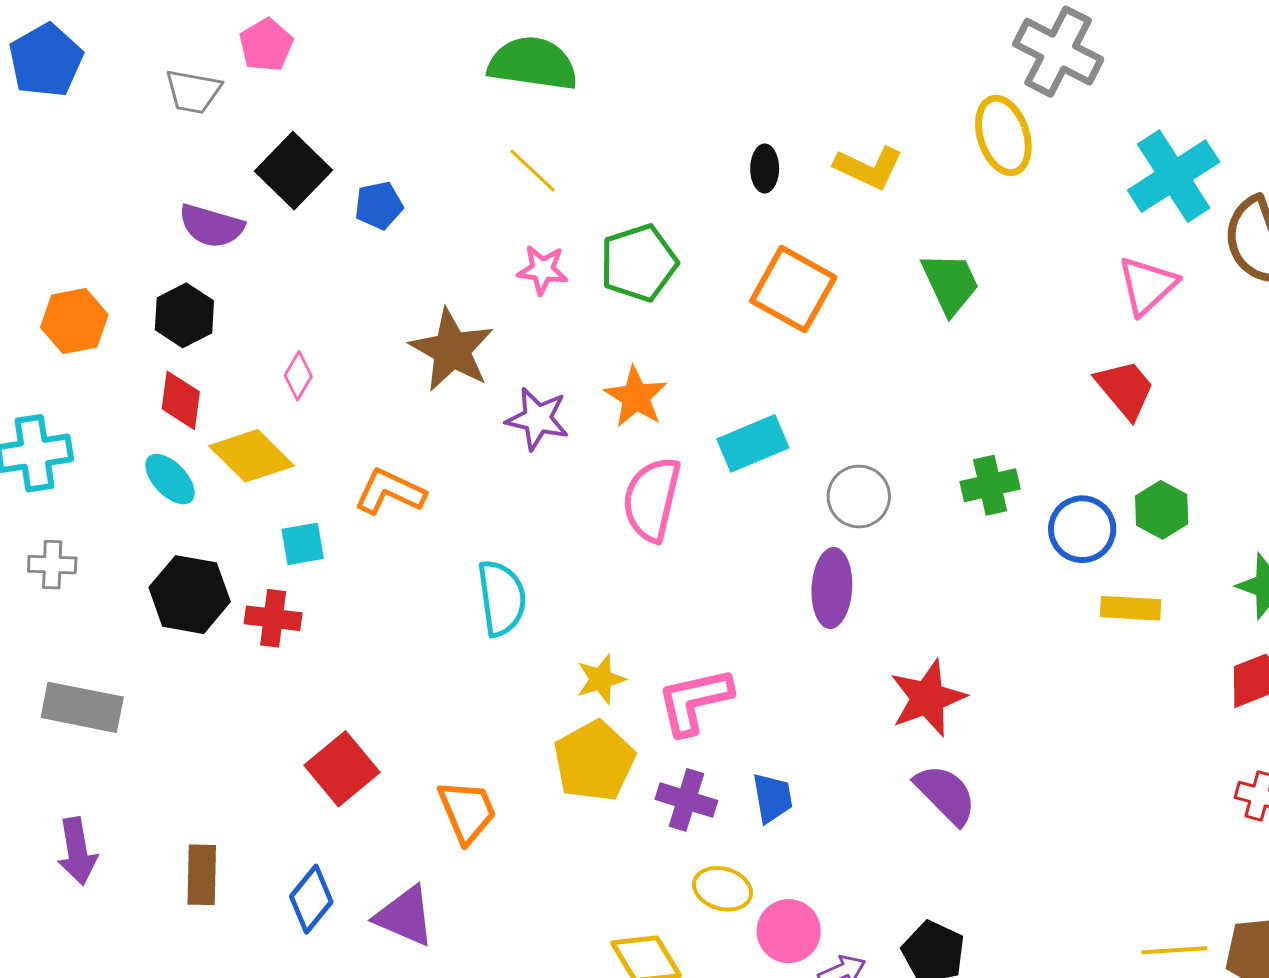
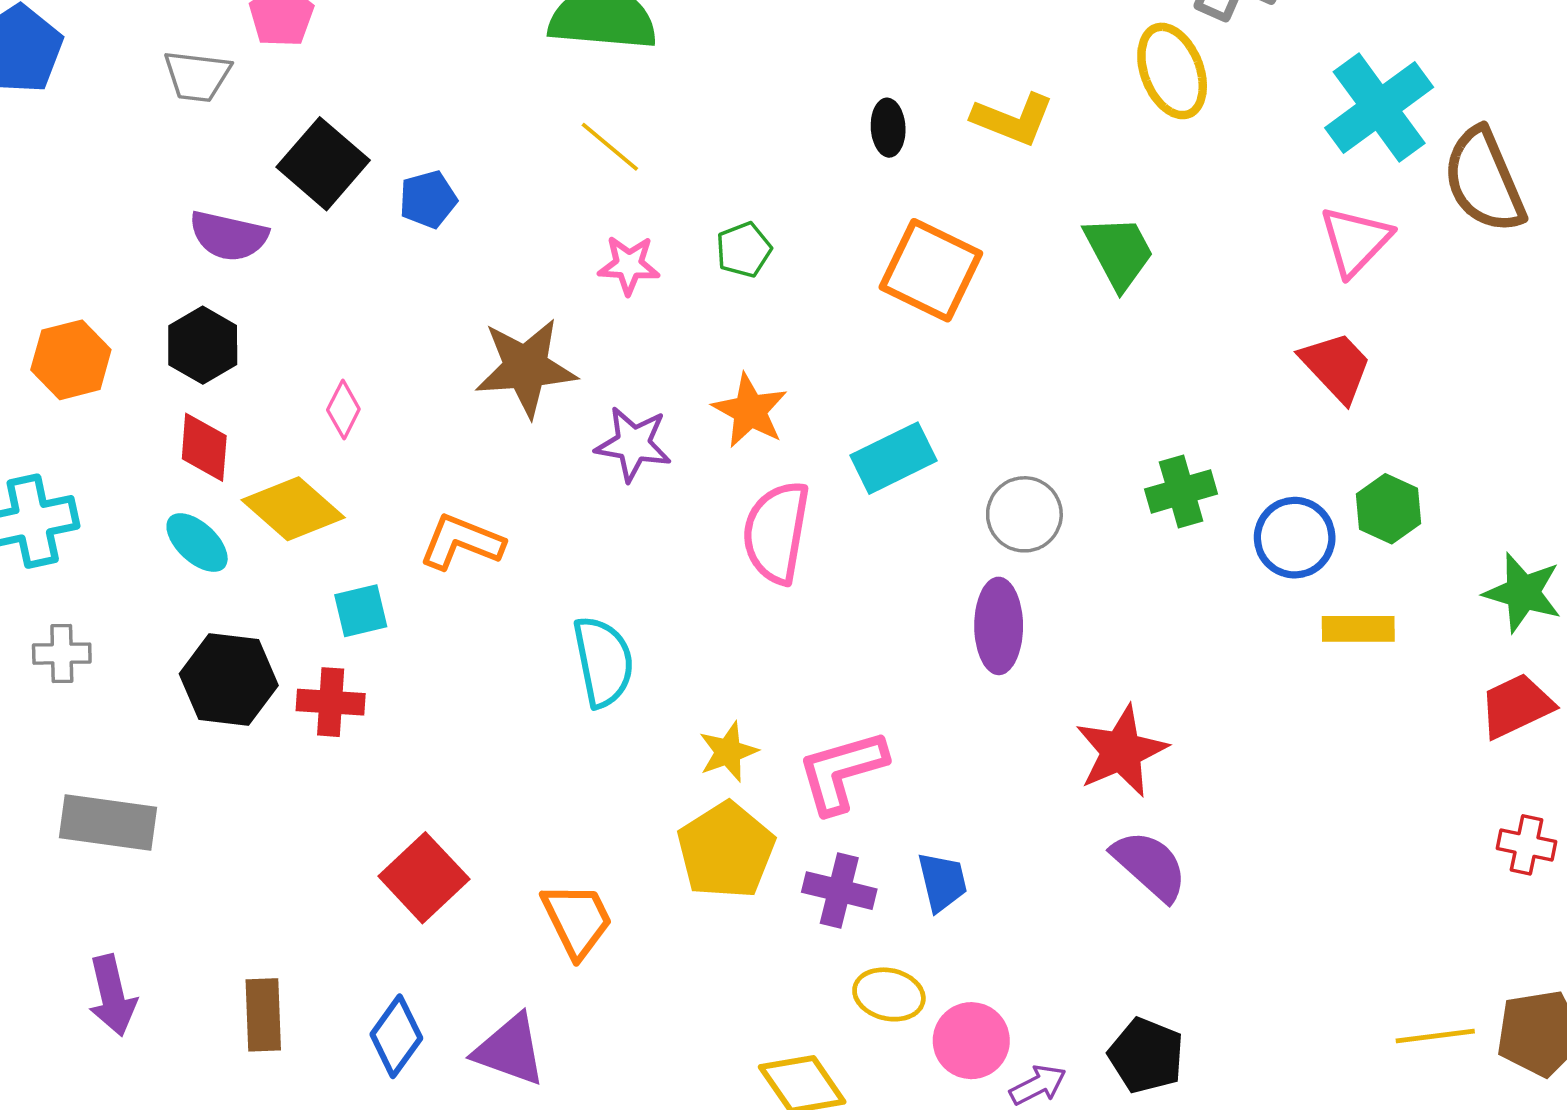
green pentagon: (639, 263) -> (744, 250), size x0.6
brown star: (452, 350) -> (526, 368), turned -30

